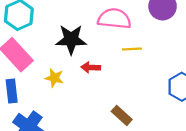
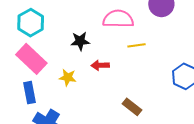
black star: (71, 39) -> (80, 41), size x0.7

